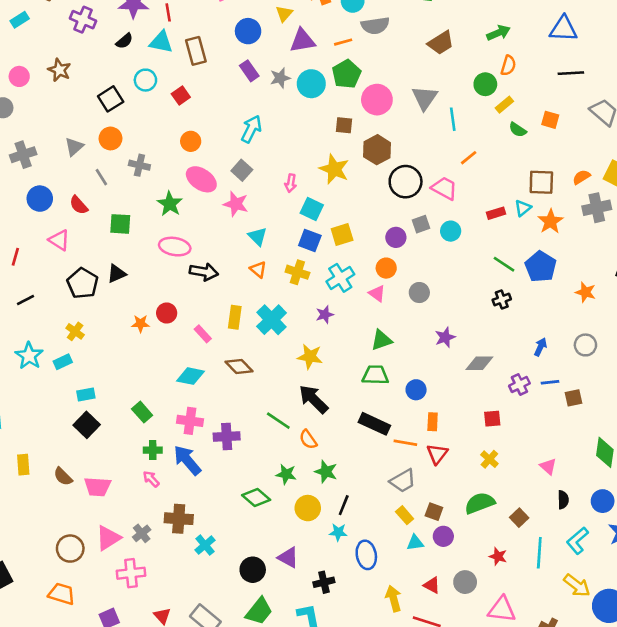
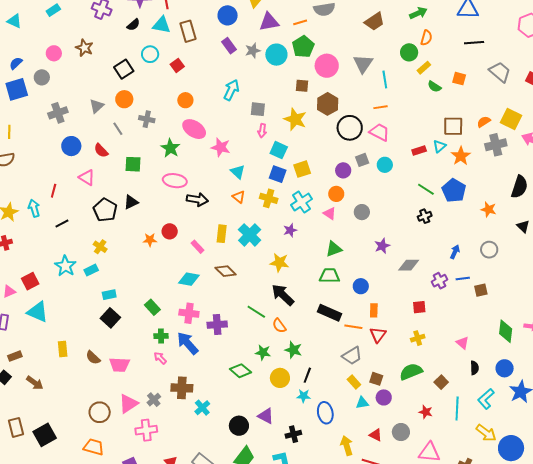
orange line: (469, 158) -> (380, 107), moved, turned 32
gray square: (242, 170) -> (258, 109), moved, turned -35
yellow cross: (489, 459) -> (418, 338), turned 32

